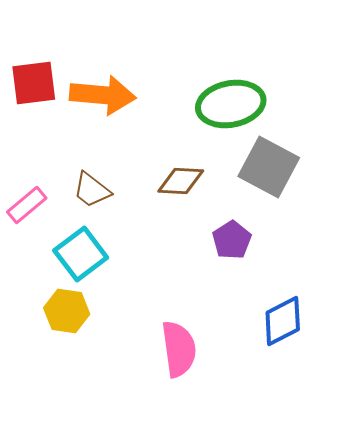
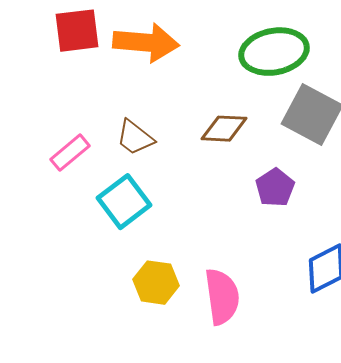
yellow hexagon: (67, 311) -> (156, 283), moved

